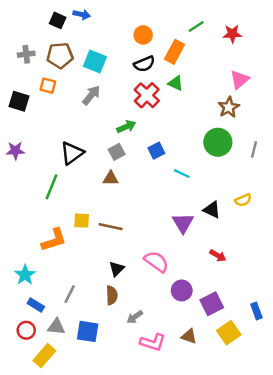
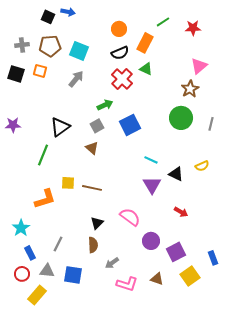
black square: (19, 101) -> (16, 74), moved
blue square: (156, 151) -> (130, 125), size x1.5
cyan line: (182, 174) -> (151, 160), moved
brown triangle: (111, 178) -> (92, 148), turned 40
blue rectangle: (36, 305) -> (30, 253), turned 32

